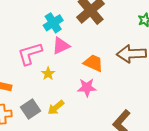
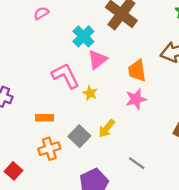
pink L-shape: (30, 54) -> (66, 76), turned 92
orange trapezoid: (93, 63) -> (137, 71), turned -110

